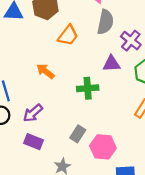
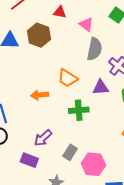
orange trapezoid: (68, 35) -> (68, 78), moved, turned 85
orange arrow: (45, 71) -> (40, 95), turned -42
purple arrow: (33, 113) -> (43, 138), moved

